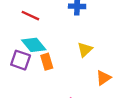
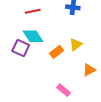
red line: (30, 16) -> (33, 11), turned -42
orange rectangle: (47, 62) -> (57, 52), moved, turned 64

